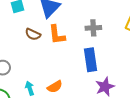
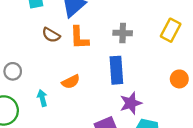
orange semicircle: (55, 87) -> (71, 82), moved

